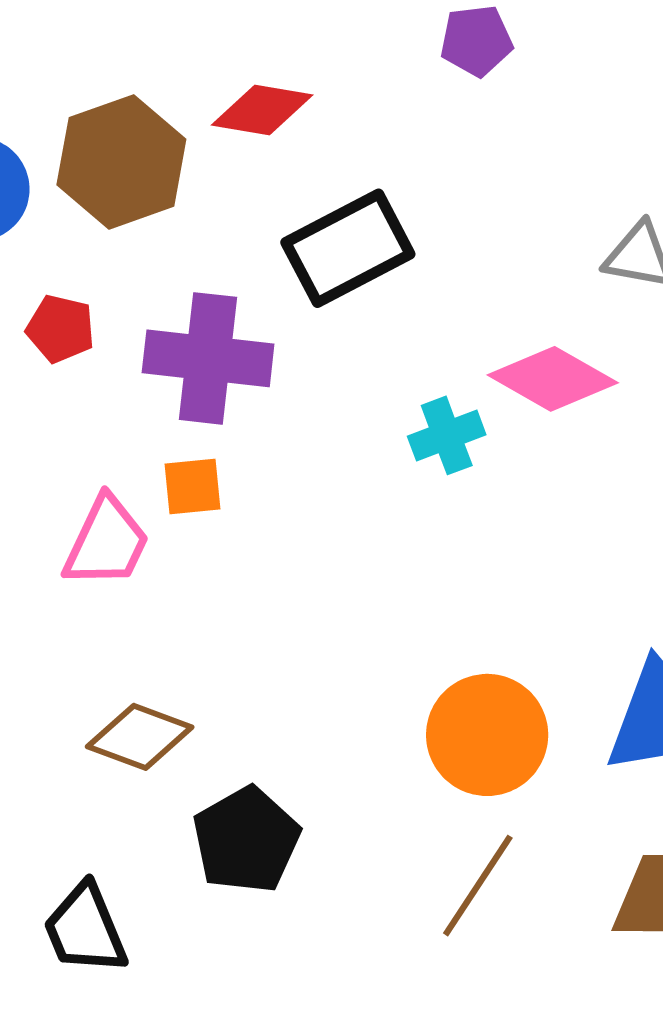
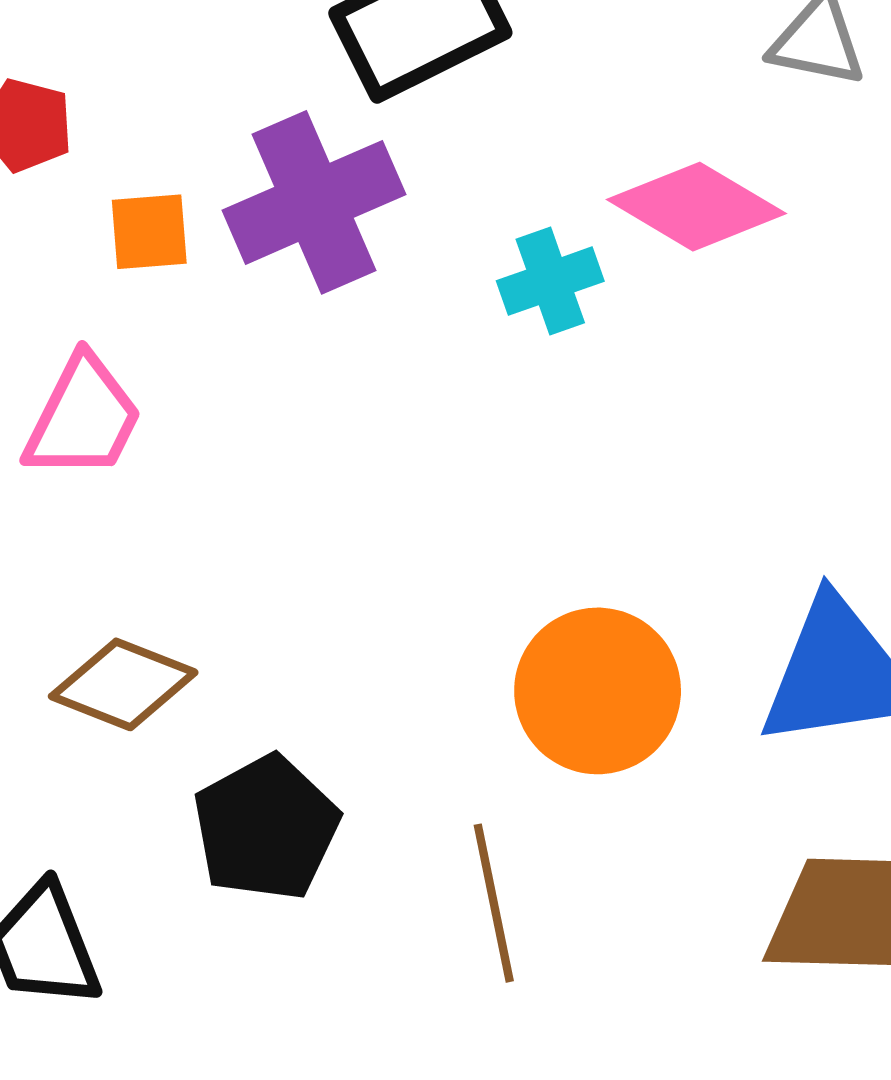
purple cross: (208, 358) -> (314, 202), moved, turned -31
orange square: (192, 487) -> (149, 232), moved
brown line: (478, 886) -> (494, 903), moved, turned -46

